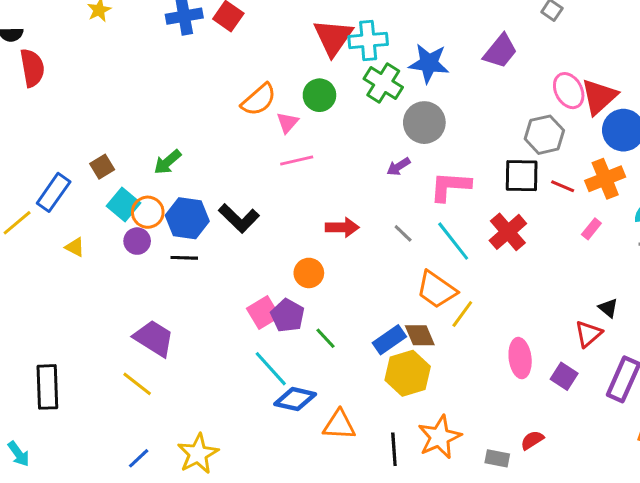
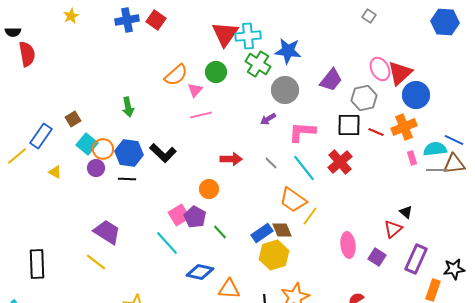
purple trapezoid: (500, 51) -> (331, 80), moved
green arrow: (168, 162) -> (128, 107), moved, turned -60
pink rectangle: (591, 229) -> (412, 158), moved, turned -56
cyan line: (271, 369) -> (167, 243), moved

